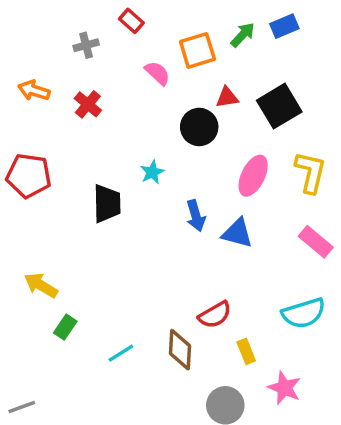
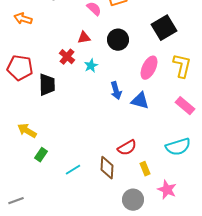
red triangle: (227, 97) -> (84, 38), moved
red cross: (88, 104) -> (67, 57), moved
black trapezoid: (107, 204) -> (47, 85), moved

